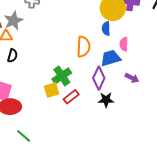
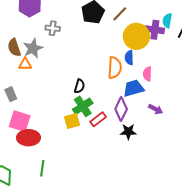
orange semicircle: (83, 47) -> (115, 68), moved
black semicircle: (12, 56) -> (79, 86), moved
red rectangle: (71, 97) -> (98, 119), moved
green line: (24, 136) -> (42, 168), turned 56

